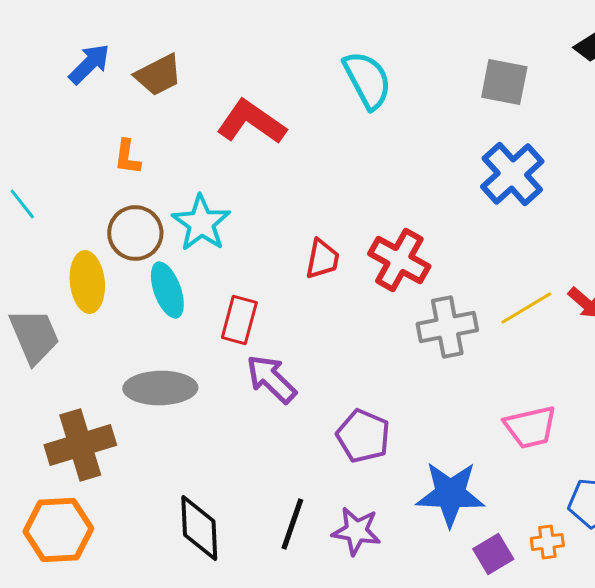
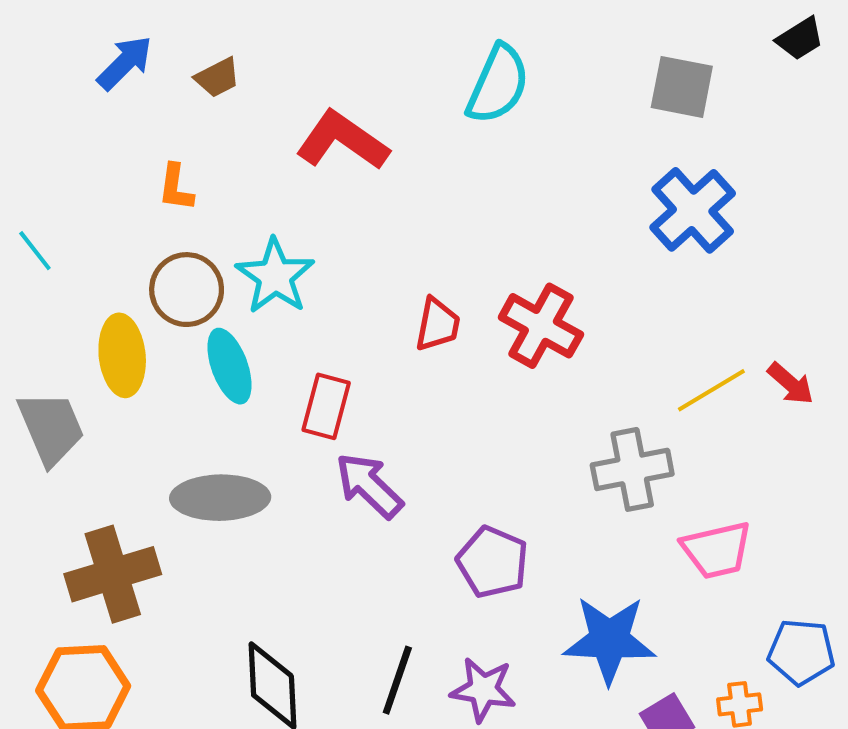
brown trapezoid: (158, 75) -> (217, 78), size x0.7
cyan semicircle: (367, 80) -> (498, 84), turned 52
gray cross: (447, 327) -> (632, 469), moved

